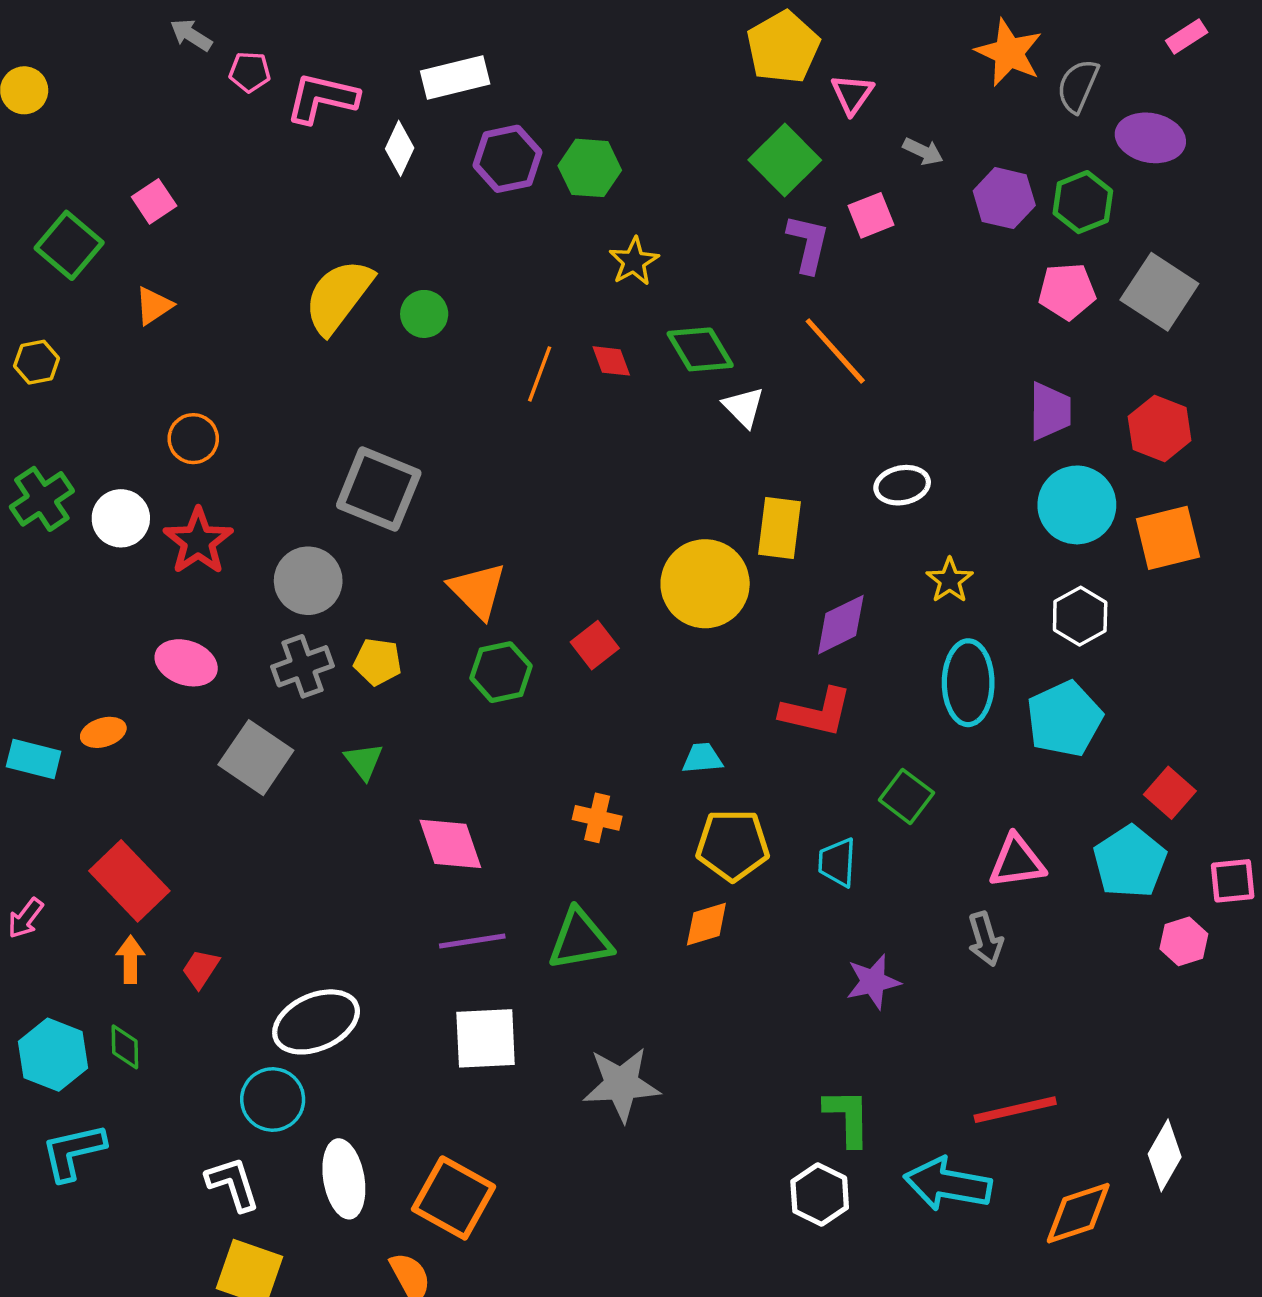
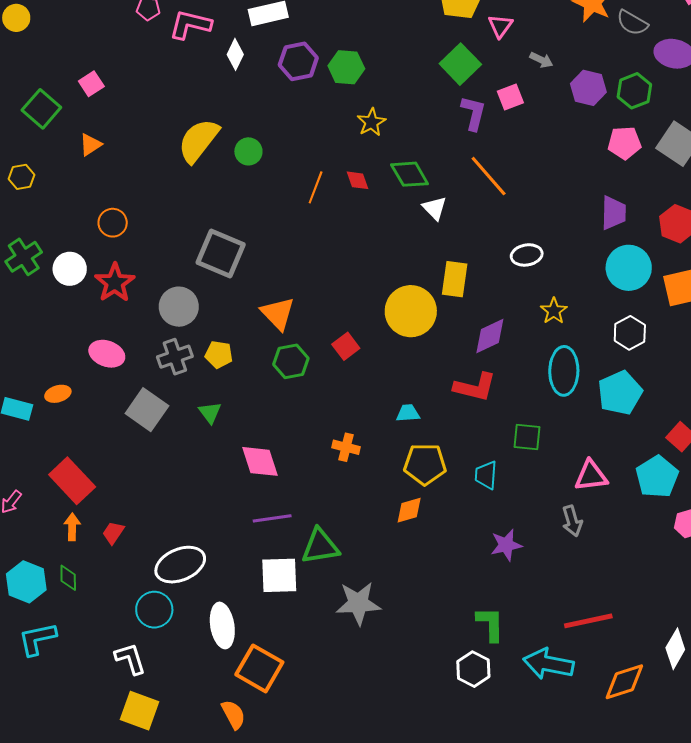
gray semicircle: (1078, 86) -> (632, 23), turned -84
green square: (906, 796) -> (527, 437), turned -32
green triangle: (580, 940) -> (320, 546), moved
white ellipse: (344, 1179) -> (222, 625), moved

